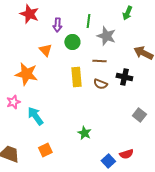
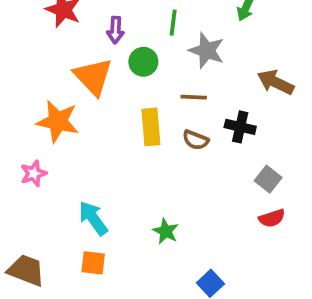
orange triangle: (45, 50) -> (93, 77), size x1.6
gray square: (139, 115) -> (268, 179), moved
cyan arrow: (35, 116) -> (93, 218), moved
orange square: (45, 150) -> (93, 263), turned 32
red semicircle: (126, 154) -> (272, 218), moved

